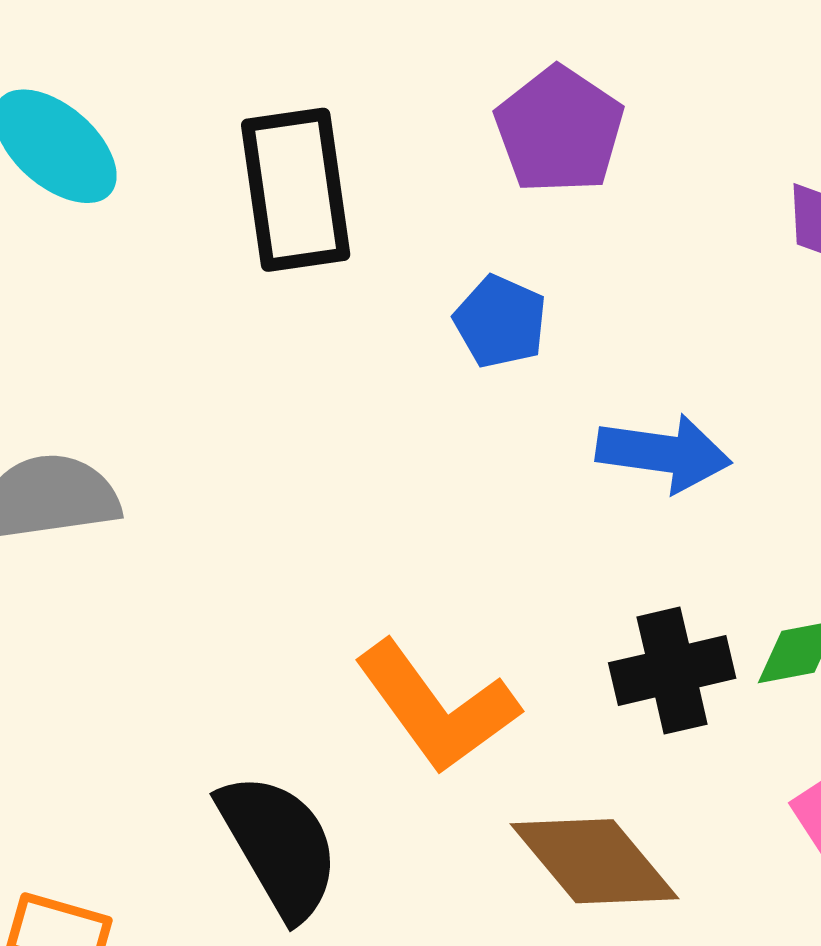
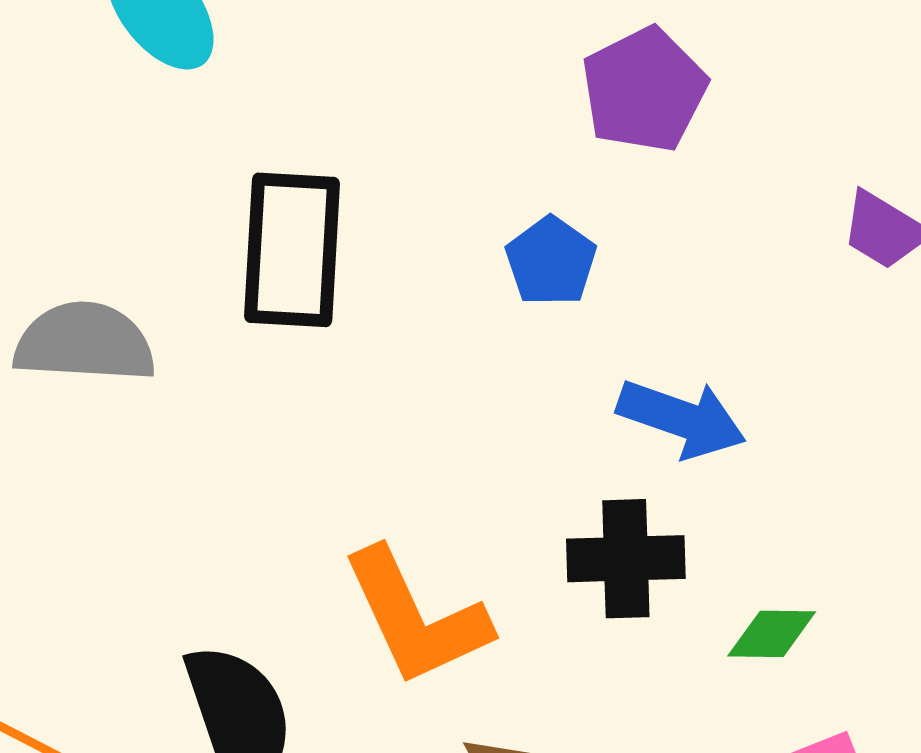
black rectangle: (296, 190) -> (292, 250), moved
black cross: (672, 671) -> (626, 559), moved

